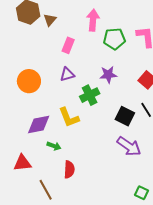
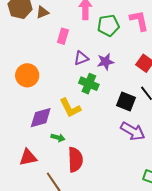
brown triangle: (50, 20) -> (42, 12), turned 32
purple triangle: (67, 74) -> (81, 58), moved
green cross: (90, 95) -> (89, 84), turned -36
red semicircle: (69, 169) -> (75, 160), size x1.4

